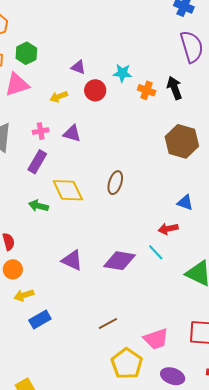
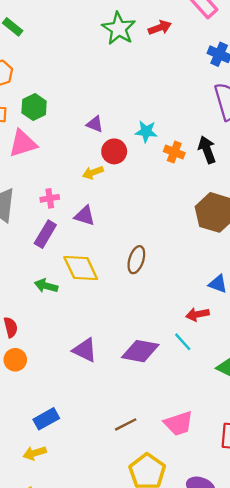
yellow arrow: (59, 97) -> (93, 173), moved
purple triangle: (72, 133) -> (85, 216), moved
yellow arrow: (24, 295) -> (35, 453), moved
pink trapezoid: (156, 339) -> (179, 423), moved

